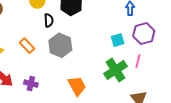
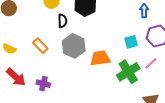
pink line: (138, 61) -> (151, 63), turned 32
orange trapezoid: (77, 86) -> (100, 58), moved, turned -70

